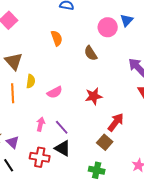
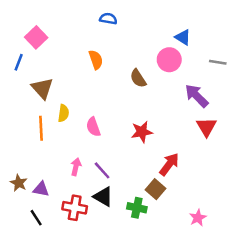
blue triangle: (127, 20) -> (183, 37), turned -40
pink circle: (108, 27) -> (169, 60), moved
pink semicircle: (55, 92) -> (93, 127), turned 98
purple triangle: (13, 142) -> (41, 189), turned -32
green cross: (97, 170) -> (137, 208), moved

